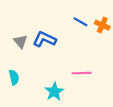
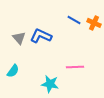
cyan semicircle: (14, 77) -> (13, 71), turned 48
cyan star: (54, 92) -> (50, 84), turned -30

